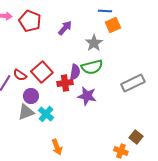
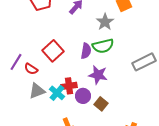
red semicircle: (20, 75) -> (31, 69), moved
red cross: (65, 83) -> (69, 86), moved
purple circle: (31, 96) -> (83, 96), moved
brown square: (136, 137) -> (101, 104), moved

